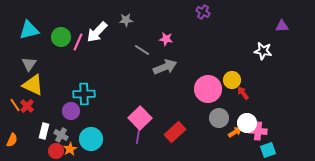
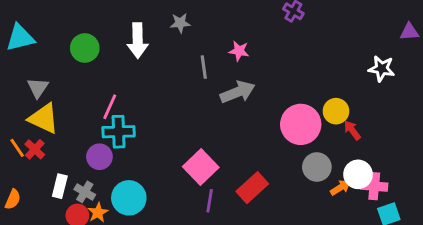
cyan triangle: (29, 30) -> (20, 38), moved
white arrow: (97, 32) -> (138, 41), turned -45
pink line: (78, 42) -> (110, 107), moved
gray line: (142, 50) -> (204, 67), turned 49
purple line: (138, 136) -> (210, 201), moved

